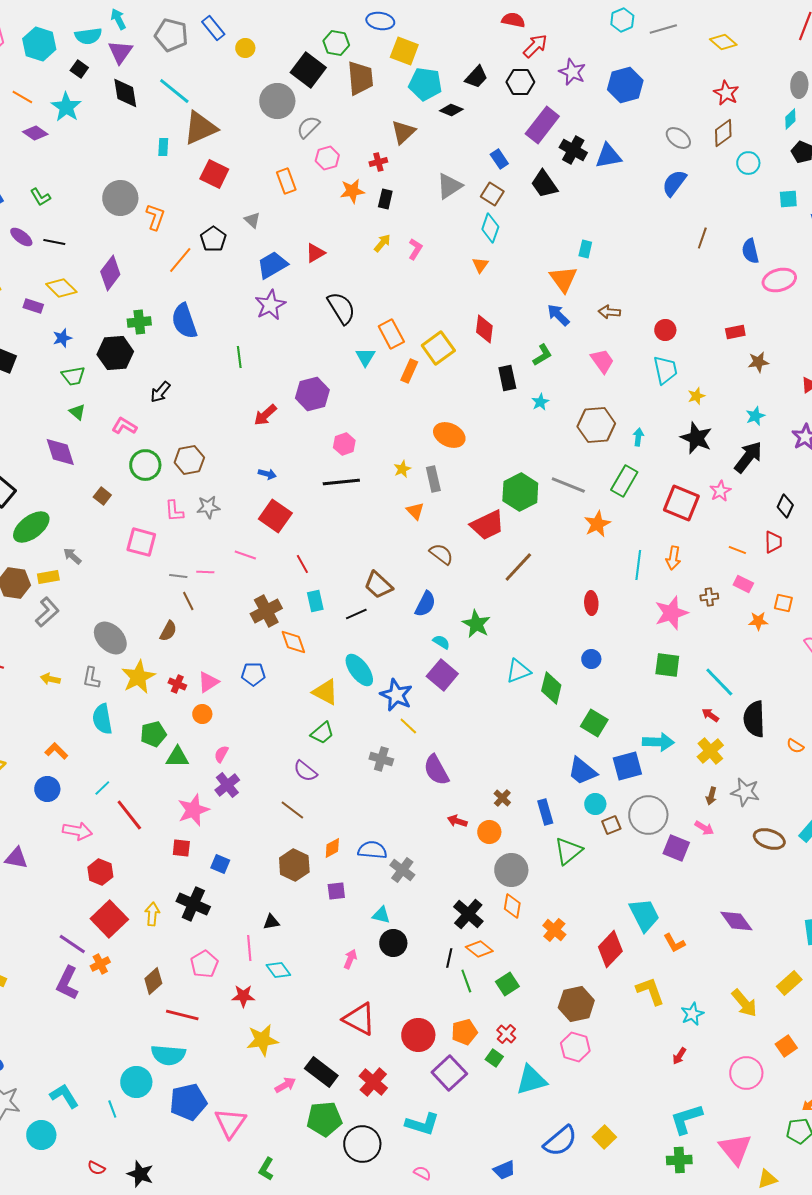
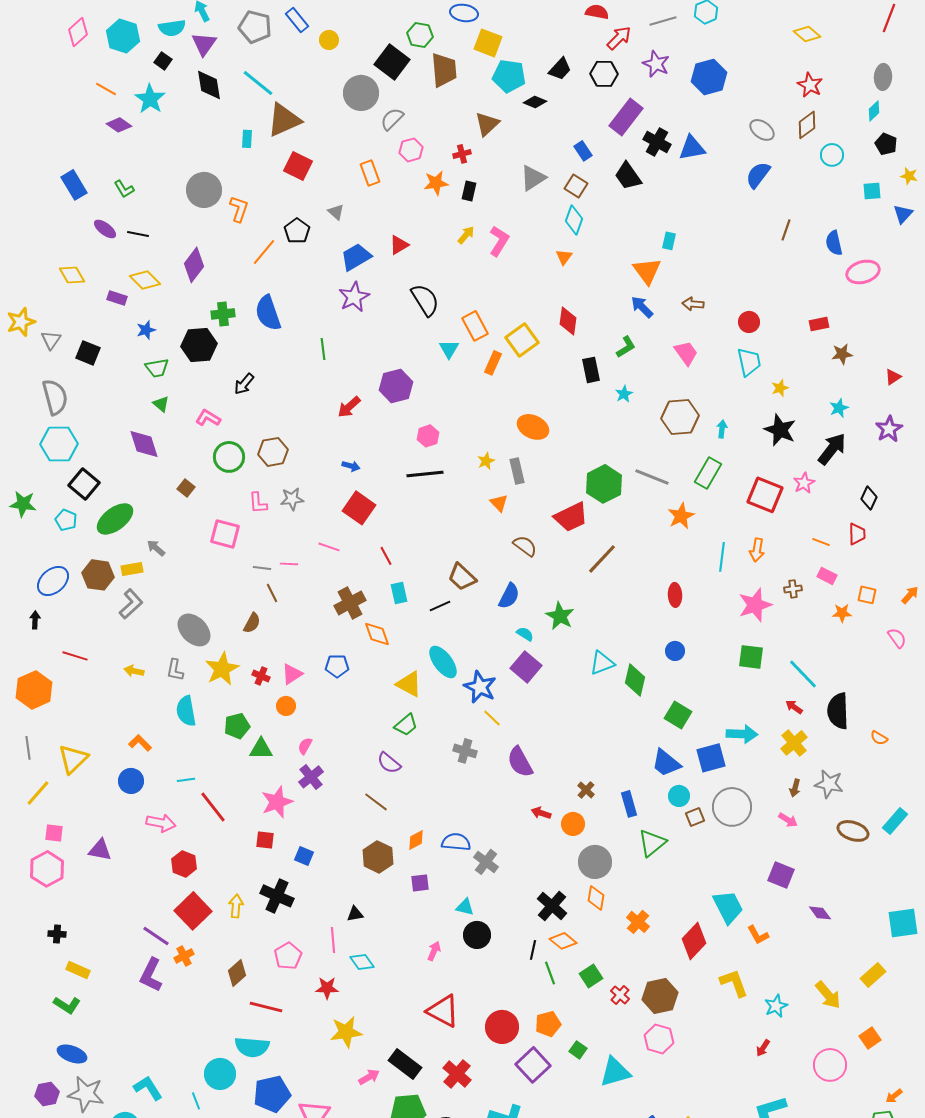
gray line: (663, 29) -> (663, 21), moved
pink L-shape: (415, 249) -> (499, 241), size x1.4
cyan line: (102, 788) -> (186, 780), turned 36
purple square: (676, 848) -> (781, 875), moved
purple diamond: (736, 921) -> (820, 913), size x0.7
red cross: (506, 1034) -> (620, 995), moved

